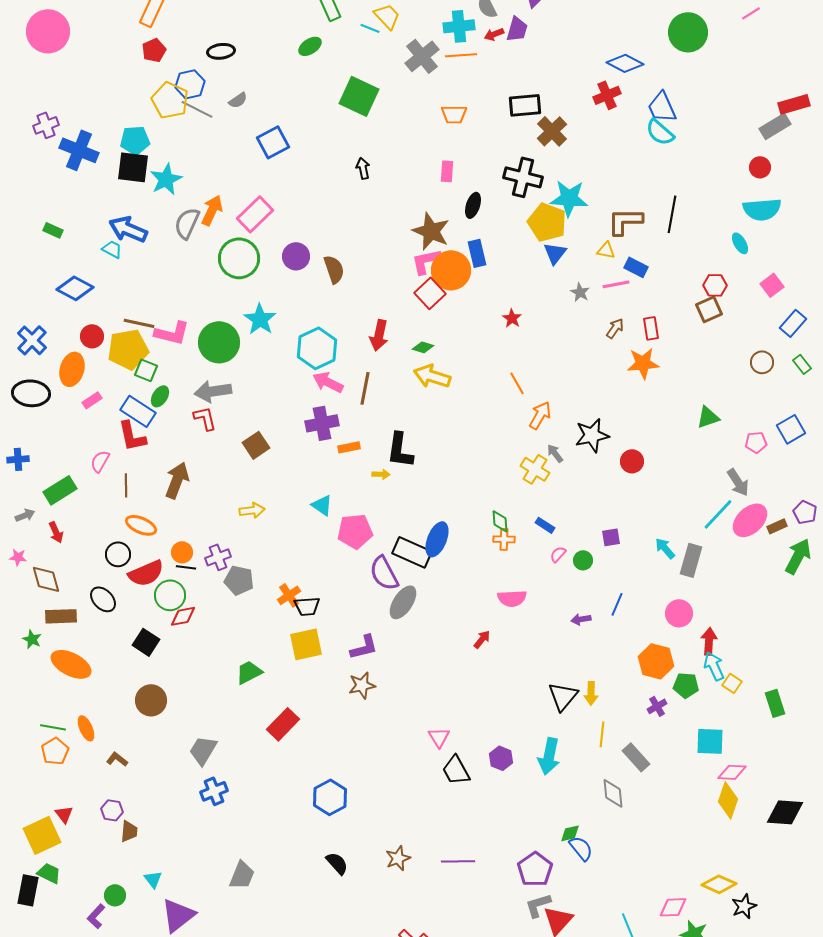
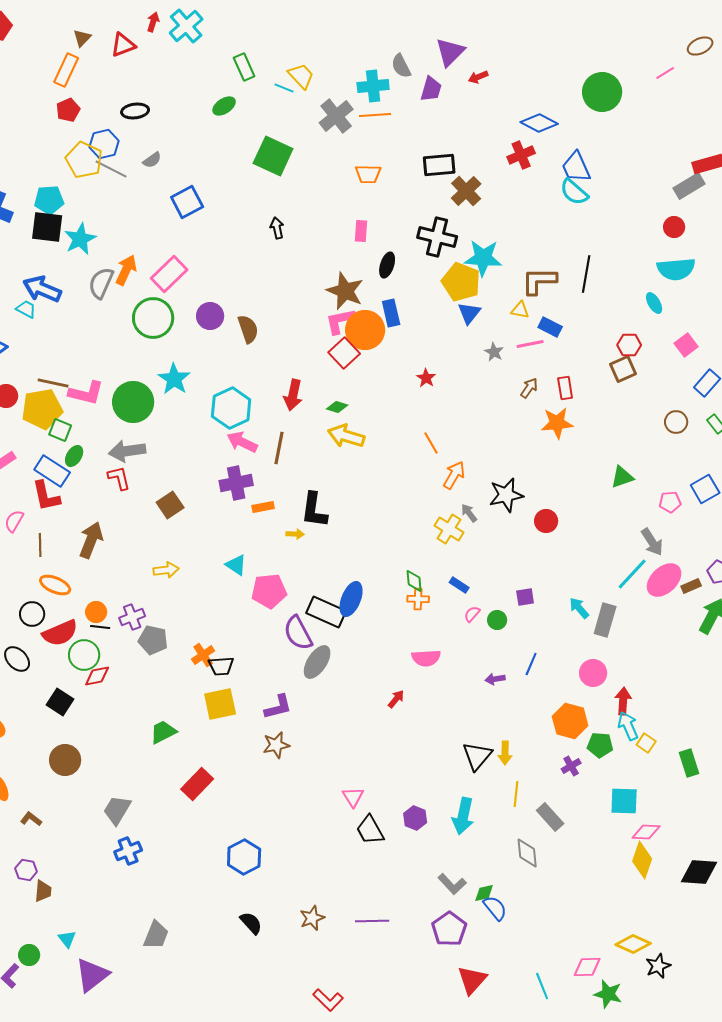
red arrow: (494, 34) -> (478, 77), moved
gray L-shape: (538, 905) -> (452, 884), moved, turned -116

